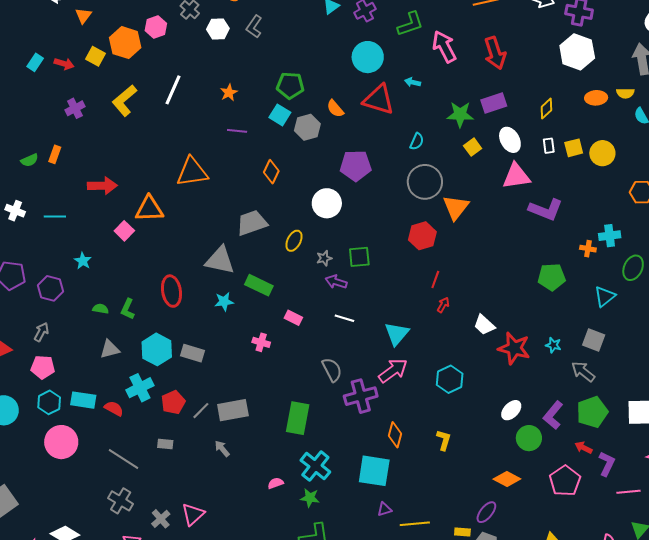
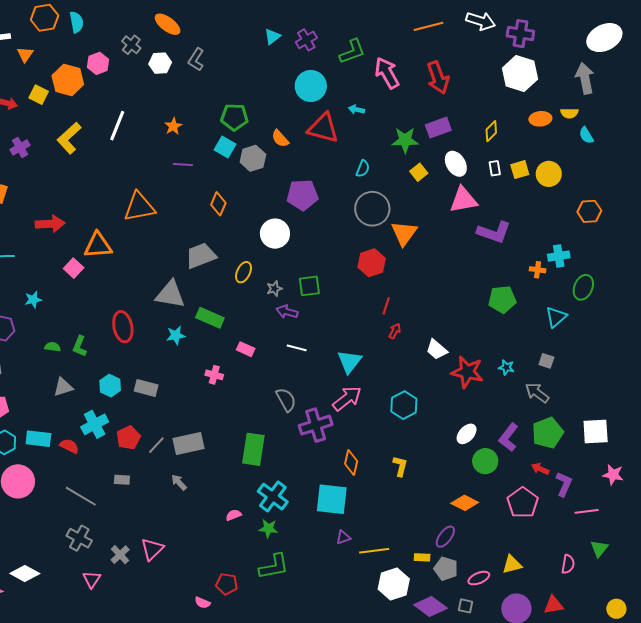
cyan star: (83, 261) -> (33, 300), turned 30
gray square: (594, 340) -> (546, 361), size x0.7
cyan hexagon: (157, 349) -> (110, 386), size x0.7

